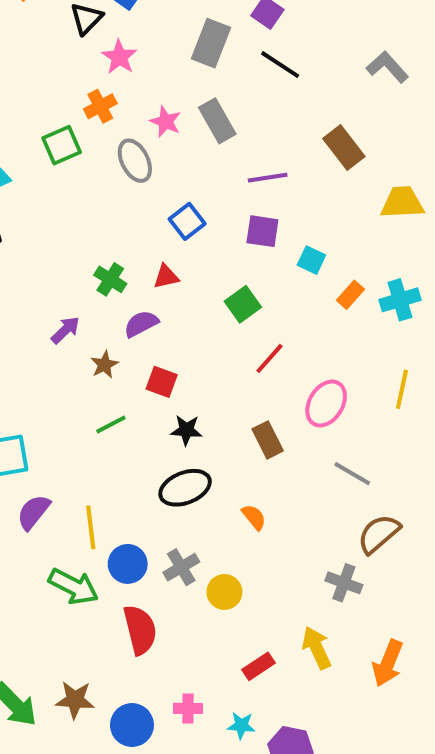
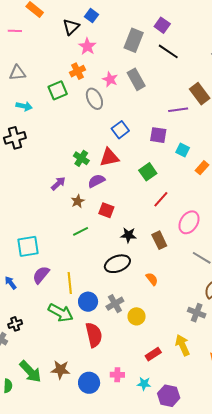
purple line: (268, 178) -> (178, 110), moved
red triangle: (166, 277) -> (109, 157), size x1.5
black star: (186, 430) -> (128, 235), moved

